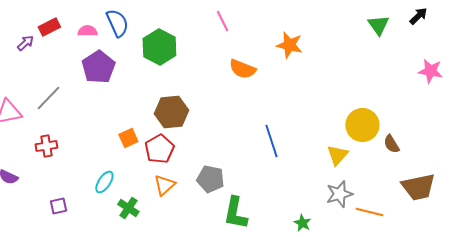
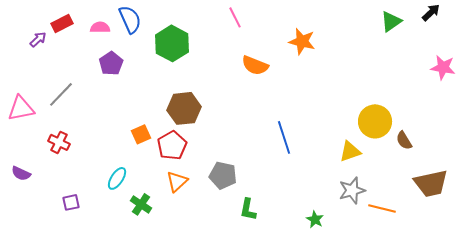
green triangle: (378, 25) -> (391, 21), turned 30
purple pentagon: (98, 67) -> (111, 63), size x0.7
red cross: (46, 146) -> (59, 142), turned 35
yellow triangle: (337, 155) -> (350, 151), turned 30
green L-shape: (235, 213) -> (248, 209), size x0.7

